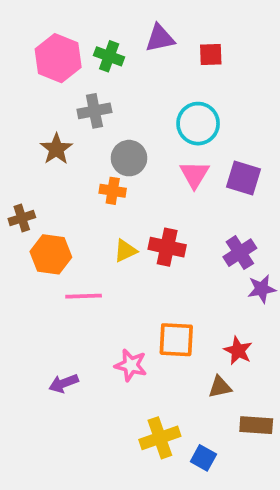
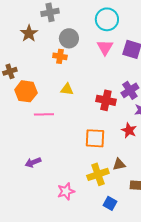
red cross: (167, 247) -> (106, 100), moved
yellow triangle: (125, 251) -> (67, 89), turned 32
red star: (238, 351) -> (129, 130), moved
pink star: (131, 365) -> (66, 191), moved, turned -30
yellow cross: (160, 438) -> (98, 174), moved

